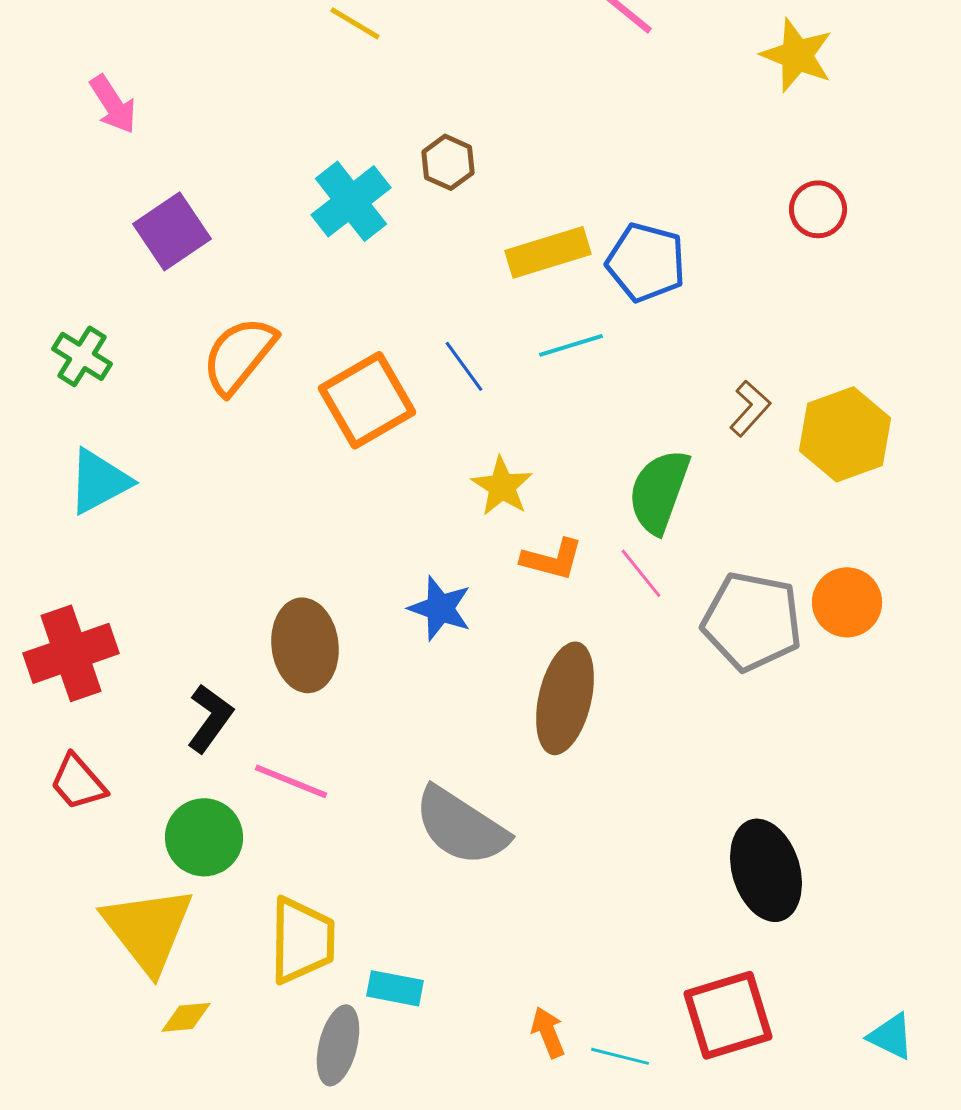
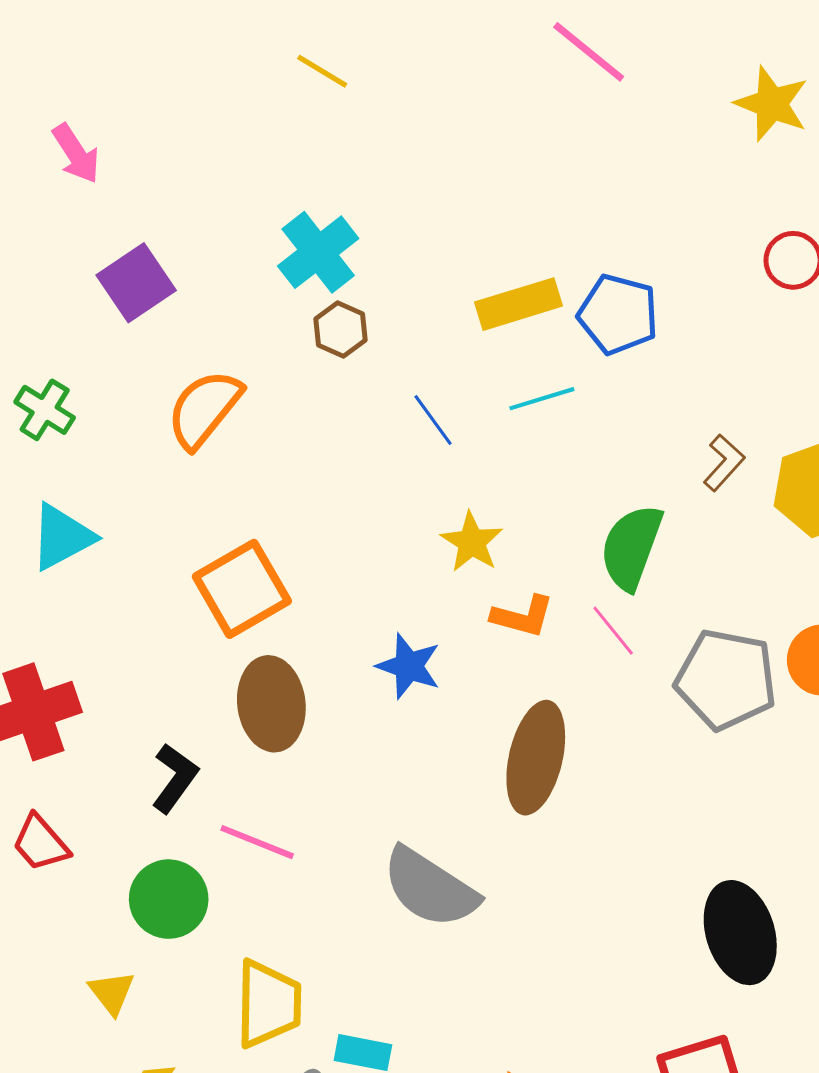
brown hexagon: (448, 162) -> (341, 330), moved
orange square: (367, 400) -> (242, 589), moved
yellow triangle: (148, 929) -> (112, 993), size x0.5

